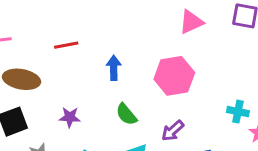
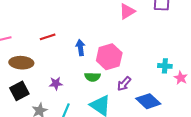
pink hexagon: (174, 76) -> (109, 57), moved
green semicircle: (126, 114) -> (92, 77), turned -42

